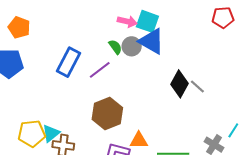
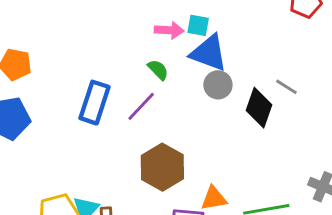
cyan square: (147, 21) -> (198, 25), size x0.7
gray circle: (132, 46) -> (218, 85), moved
gray line: (197, 87) -> (286, 87), moved

